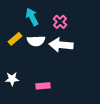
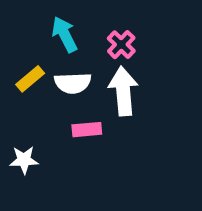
white arrow: (61, 45) -> (123, 91), turned 80
pink rectangle: (43, 86) -> (87, 130), moved

